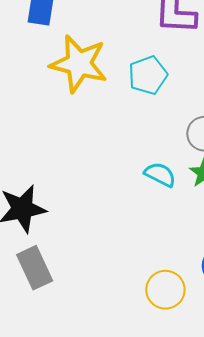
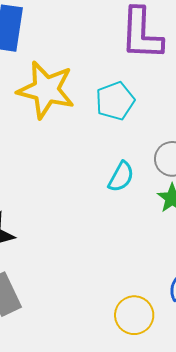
cyan semicircle: (160, 174) -> (121, 177), moved, turned 92

